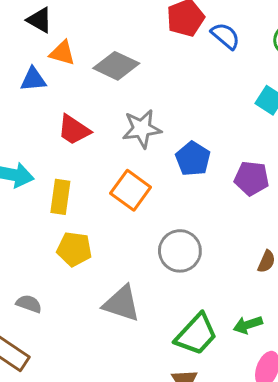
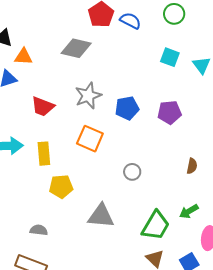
gray diamond: (116, 66) -> (76, 48), moved
blue pentagon: (193, 159) -> (127, 108), turned -30
gray circle: (180, 251) -> (132, 172), size x0.6

